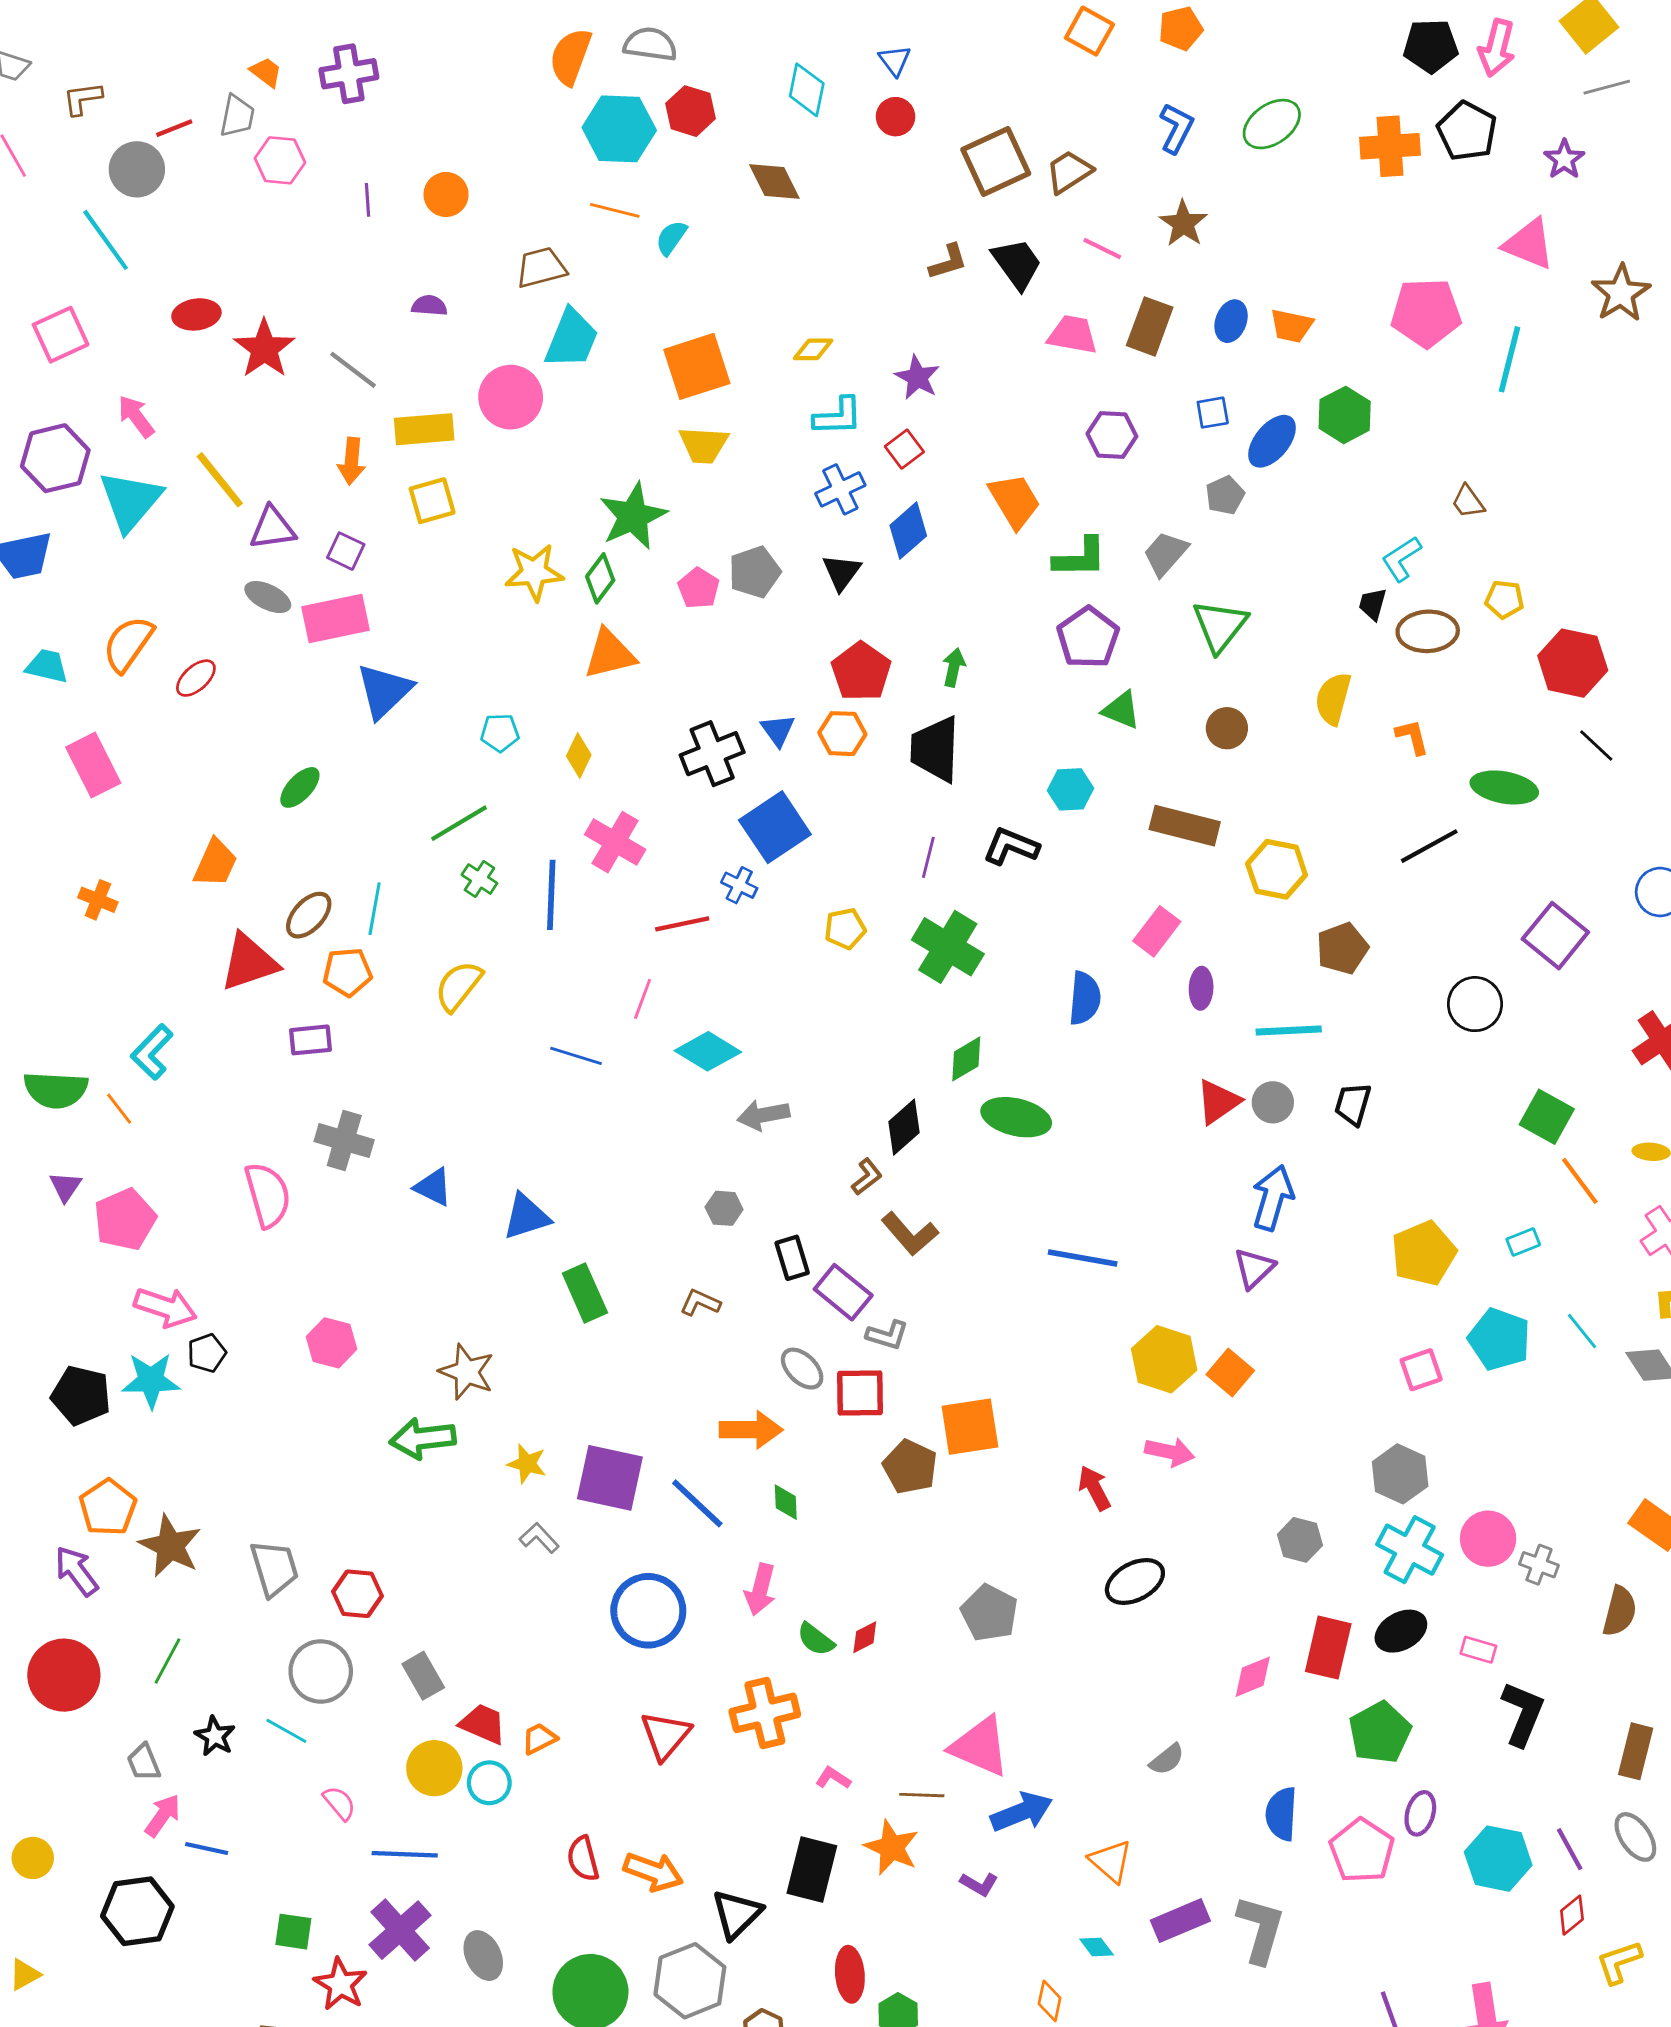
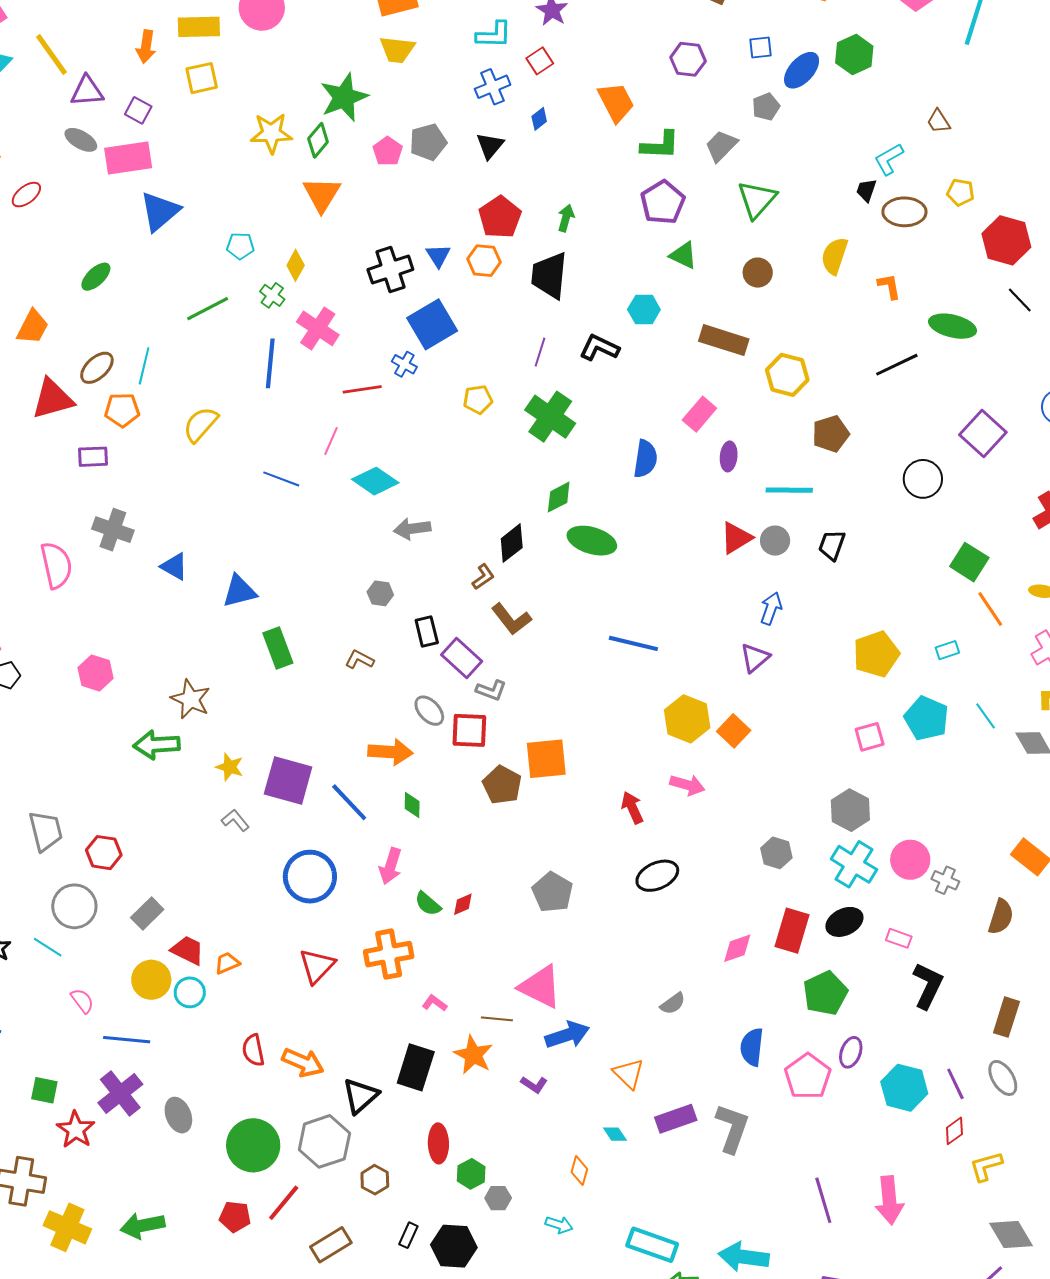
blue diamond: (908, 531) -> (539, 119), size x0.6
orange triangle: (610, 654) -> (322, 194), turned -48
green cross: (479, 879) -> (272, 295), moved
blue arrow: (1273, 1198) -> (771, 608), size x0.7
gray rectangle: (423, 1676) -> (147, 913), turned 72

